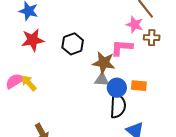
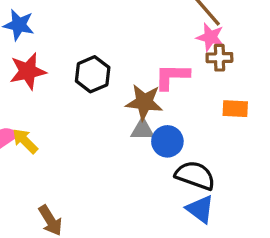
pink star: (135, 25) -> (210, 37), moved
orange rectangle: (139, 86) -> (235, 109), moved
black semicircle: (118, 106) -> (195, 175), moved, turned -70

